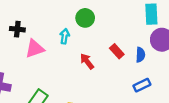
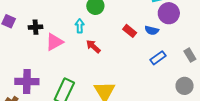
blue semicircle: (140, 55) -> (152, 30), turned 112
red arrow: (87, 61) -> (93, 46), moved

